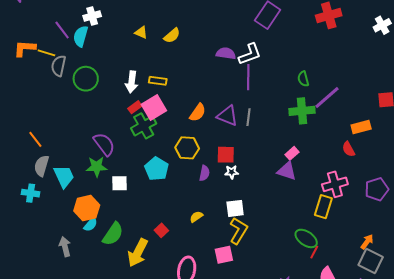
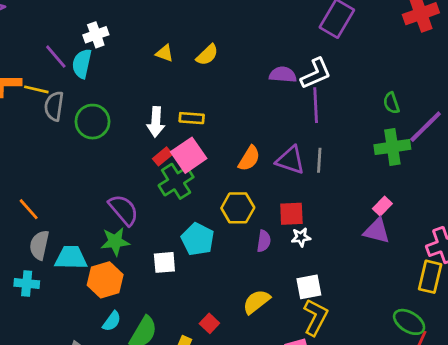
cyan trapezoid: (64, 176) -> (71, 258), turned -60
white square: (120, 183) -> (164, 262), moved
orange hexagon: (87, 208) -> (105, 280), moved
yellow semicircle: (196, 217) -> (256, 302), size x1.5

